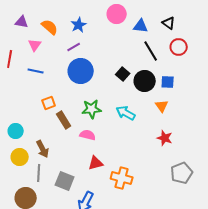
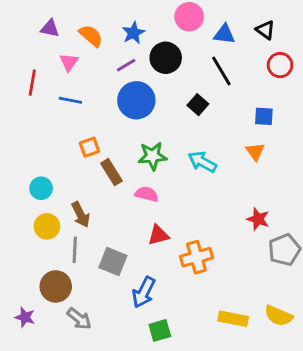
black line: (151, 51) -> (221, 71), moved
black circle: (145, 81) -> (166, 58), moved
red star: (165, 138) -> (258, 219), moved
orange cross: (122, 178) -> (196, 257), turned -30

